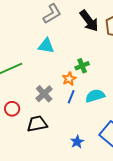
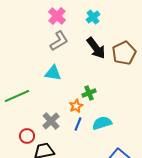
red circle: (12, 109) -> (27, 136), moved

